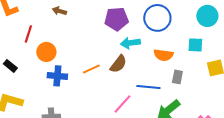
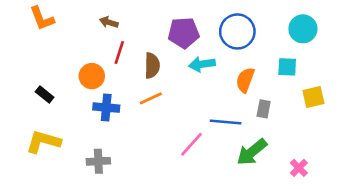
red line: (28, 34) -> (119, 52), moved
orange semicircle: (163, 55) -> (245, 80), turned 102
brown semicircle: (118, 64) -> (152, 66), moved, turned -36

